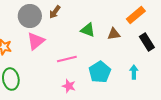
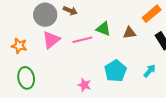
brown arrow: (55, 12) -> (70, 11), turned -104
pink line: (67, 59) -> (82, 40), moved
cyan arrow: (134, 72) -> (150, 71), turned 40

